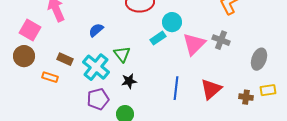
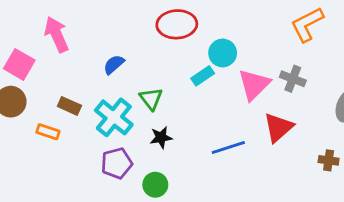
blue line: (176, 88) -> (228, 147), turned 65
red triangle: (211, 89) -> (278, 127), moved

